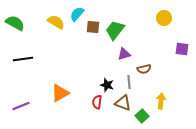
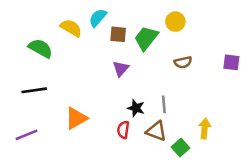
yellow circle: (164, 18) -> (175, 22), moved
green semicircle: (15, 23) -> (41, 48), moved
purple triangle: (124, 54) -> (121, 69), moved, turned -32
black line: (23, 59) -> (34, 90), moved
brown semicircle: (144, 69) -> (183, 62), moved

